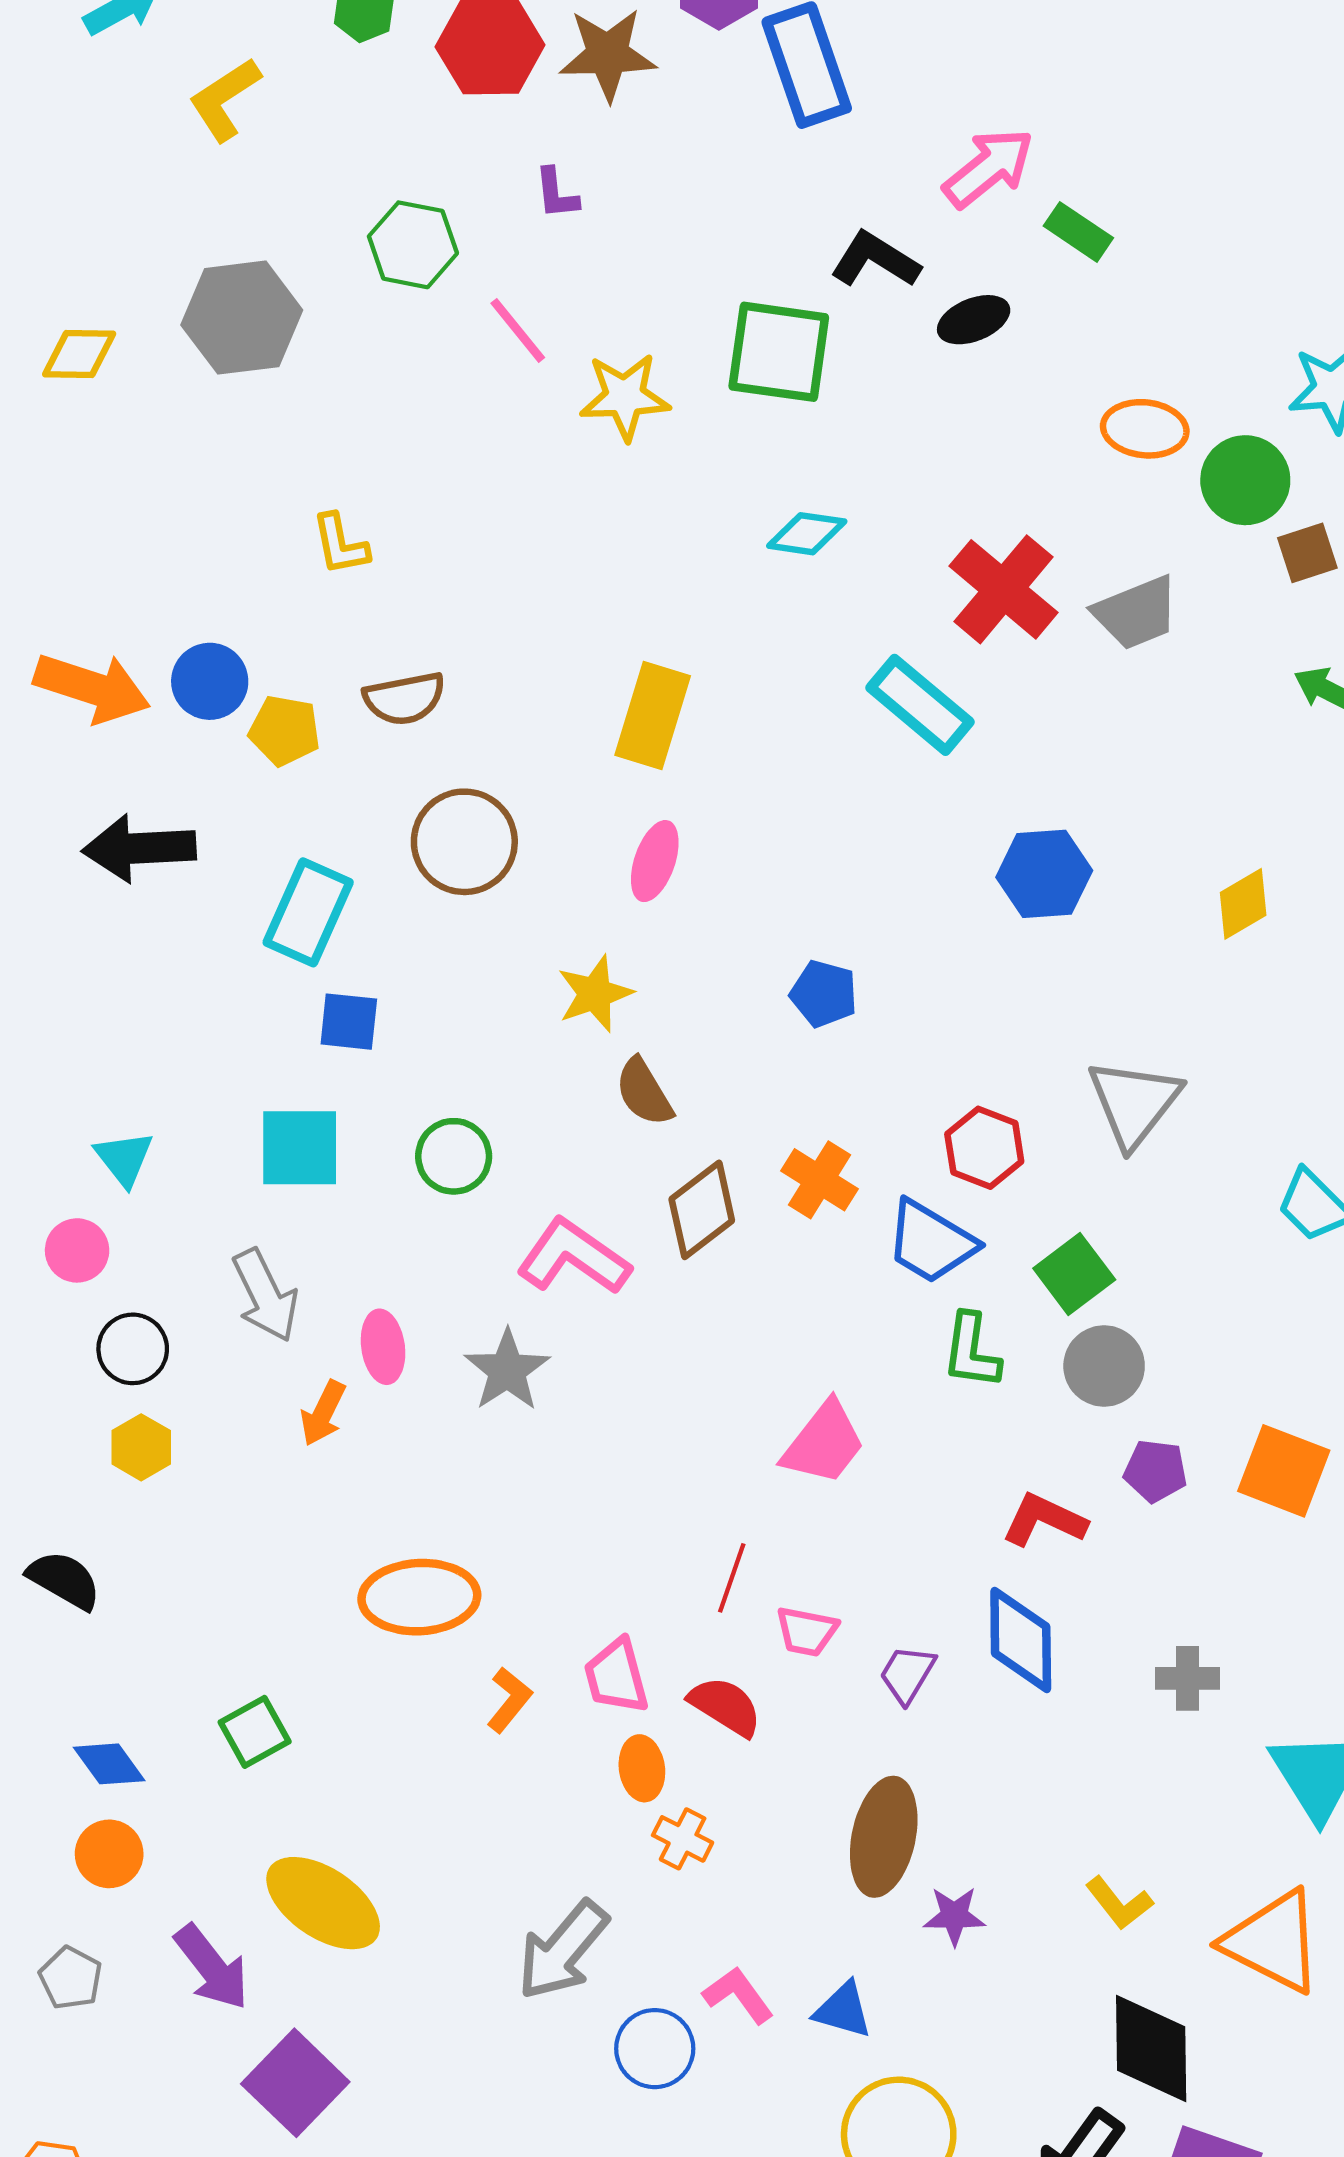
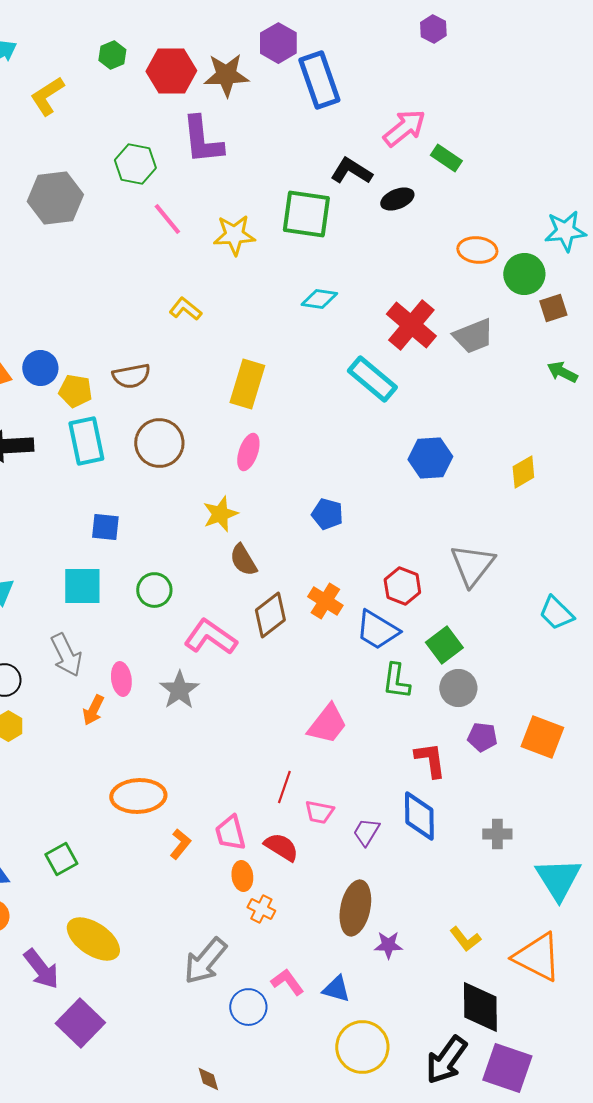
purple L-shape: (556, 193) -> (202, 140), size x2.0
pink line: (518, 330) -> (167, 219), moved
yellow L-shape: (340, 544) -> (185, 309), moved, turned 140
cyan rectangle: (308, 912) -> (86, 441), moved, turned -36
red L-shape: (1044, 1520) -> (430, 760), turned 57

